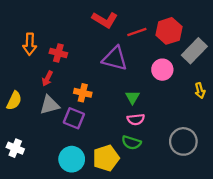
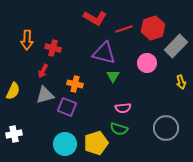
green triangle: (132, 97) -> (113, 76), moved
white cross: (15, 148) -> (14, 134), turned -35

